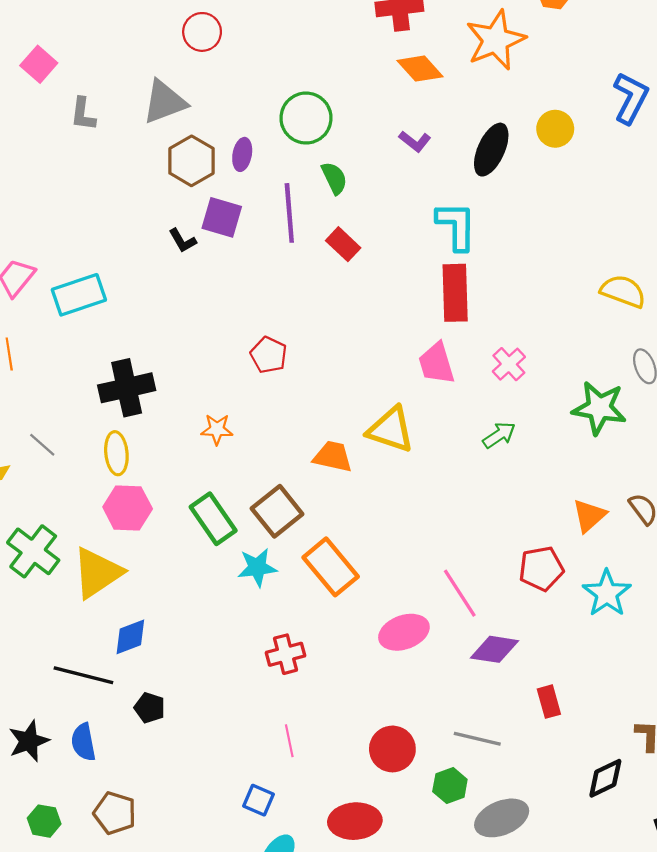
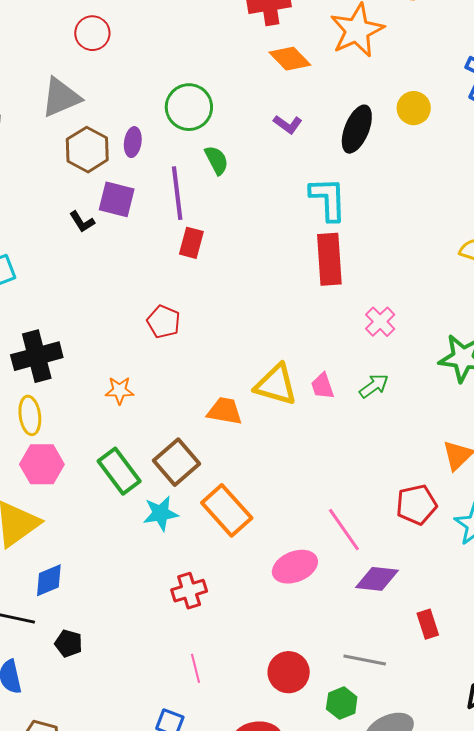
red rectangle: (343, 244) -> (191, 243), moved, turned 64
pink trapezoid: (436, 363) -> (322, 386), moved, size x0.7

